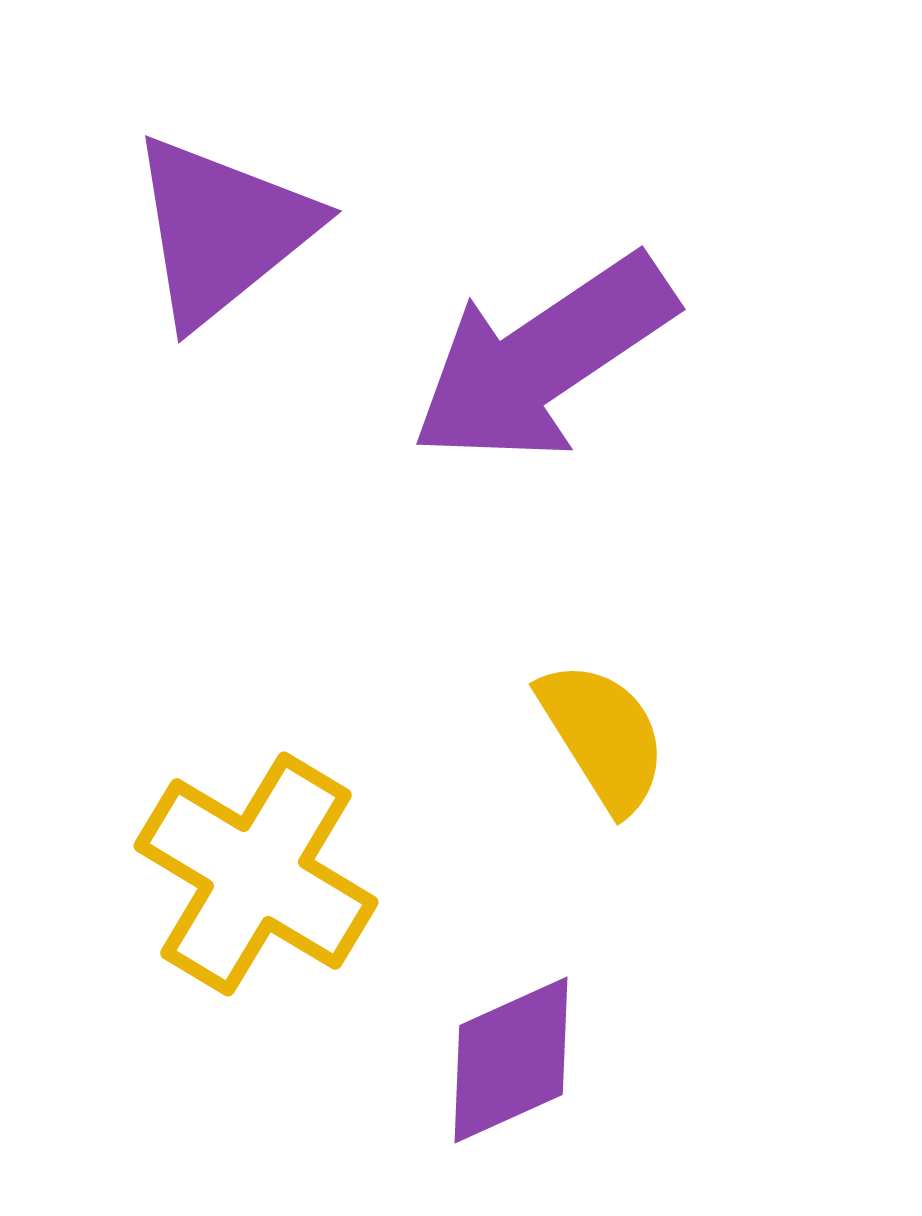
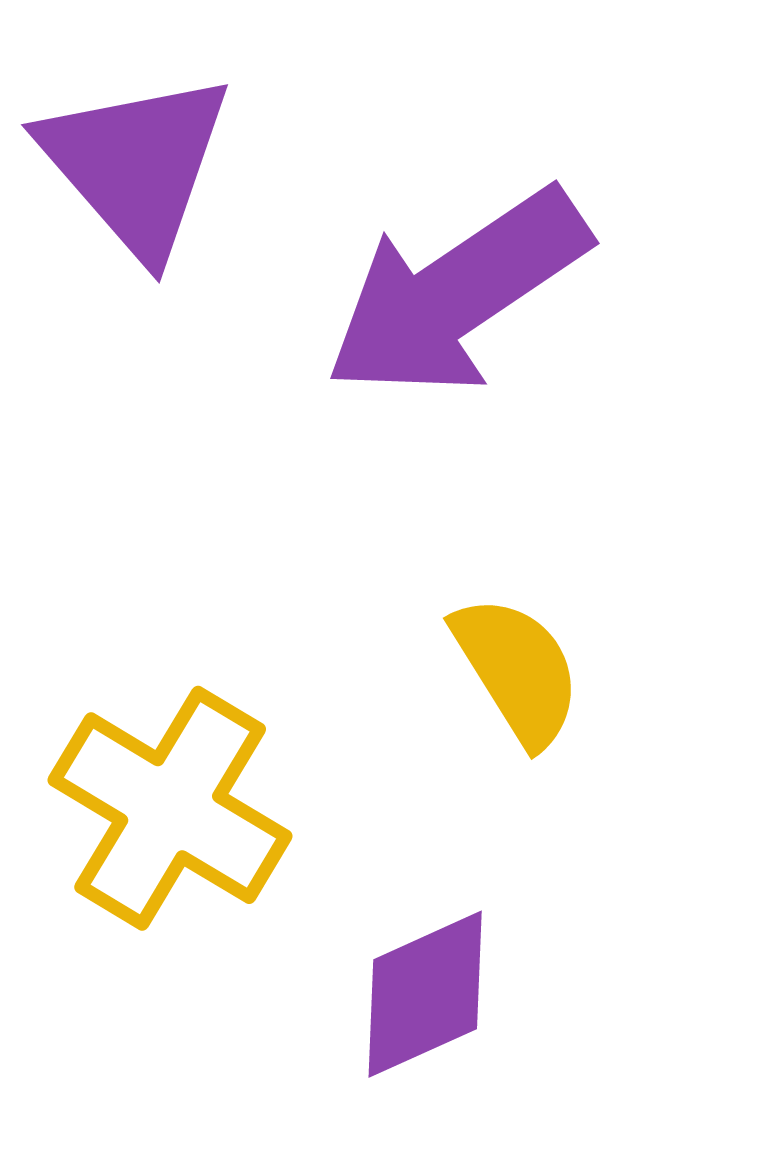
purple triangle: (222, 230) -> (136, 164), turned -32

